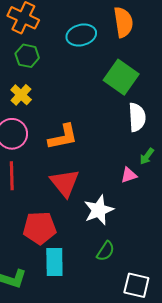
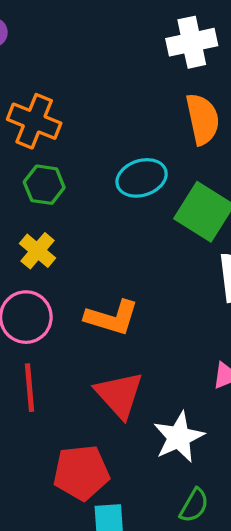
cyan ellipse: (81, 35) -> (142, 178), moved
orange L-shape: (63, 137) -> (112, 318), turned 32

